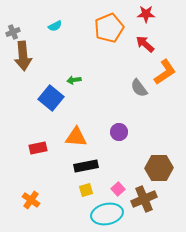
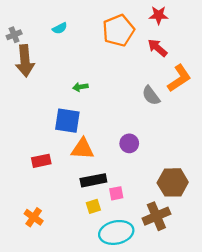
blue square: (51, 98) -> (67, 121), moved, turned -30
pink square: (118, 189) -> (116, 193), moved, turned 32

